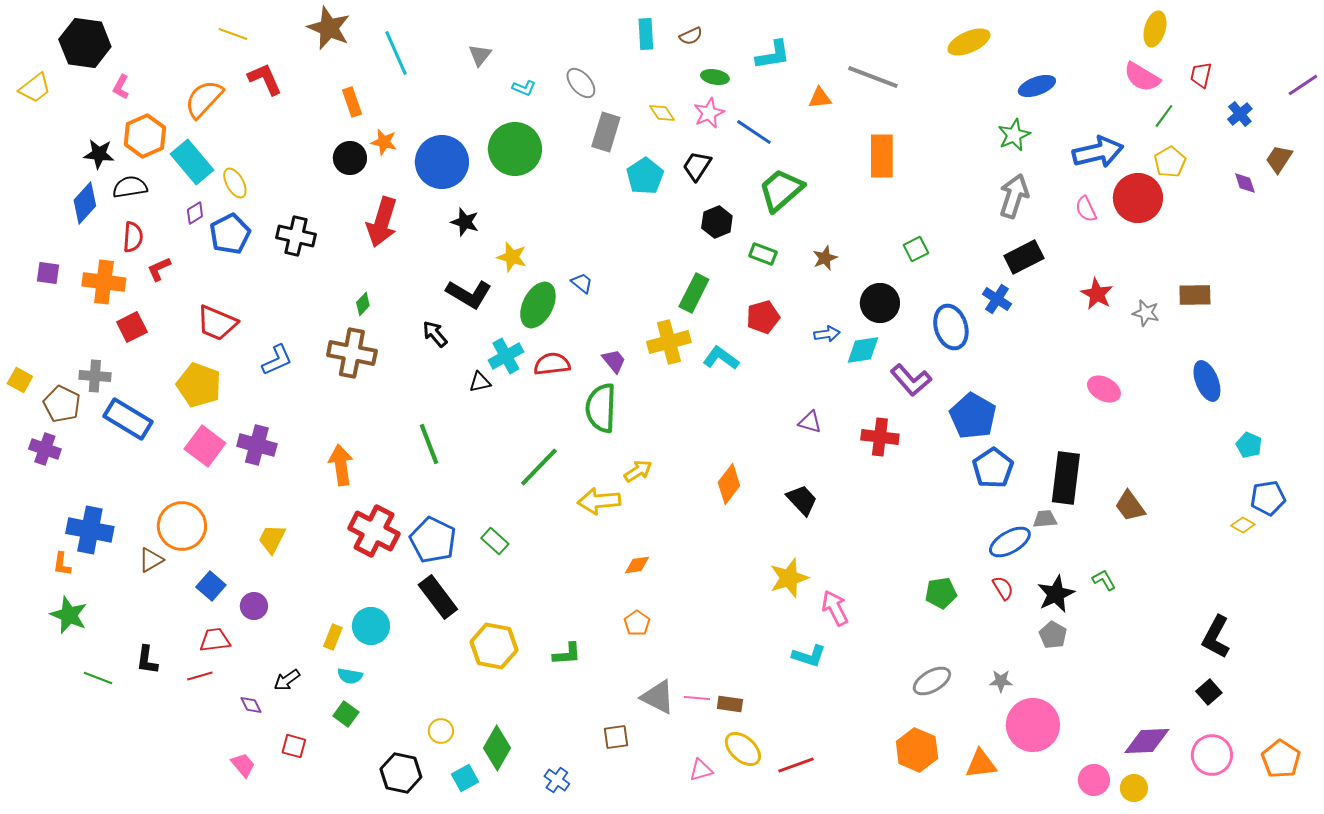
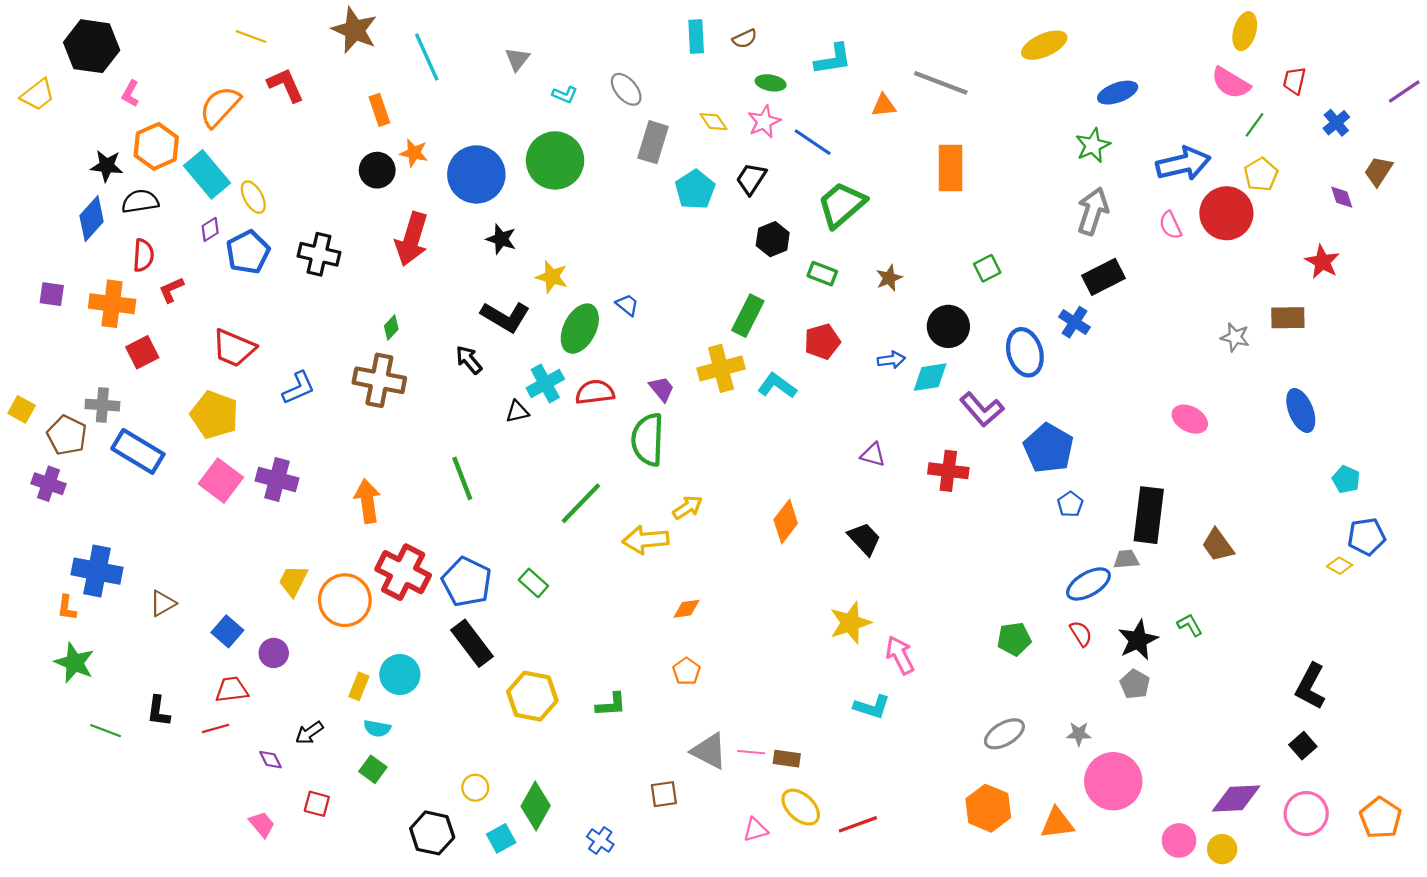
red star: (1097, 294) -> (1322, 262), moved
blue pentagon: (993, 468) -> (1070, 504), size x0.6
orange circle: (182, 526) -> (345, 600), moved

